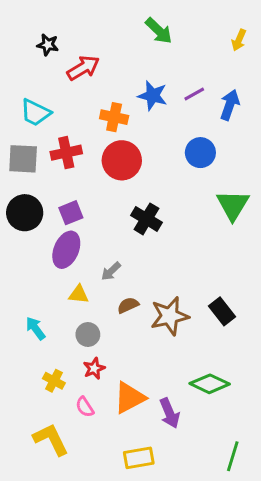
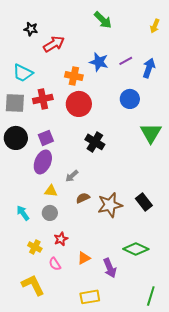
gray circle: (88, 335) -> (50, 213), moved
orange triangle: (129, 398) -> (84, 258), size x0.6

